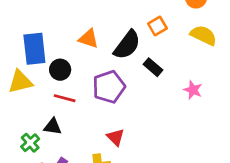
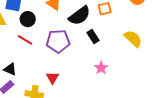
yellow semicircle: (204, 35) -> (133, 39), moved
pink star: (193, 90) -> (101, 68), moved
black triangle: (53, 127) -> (10, 69), moved

